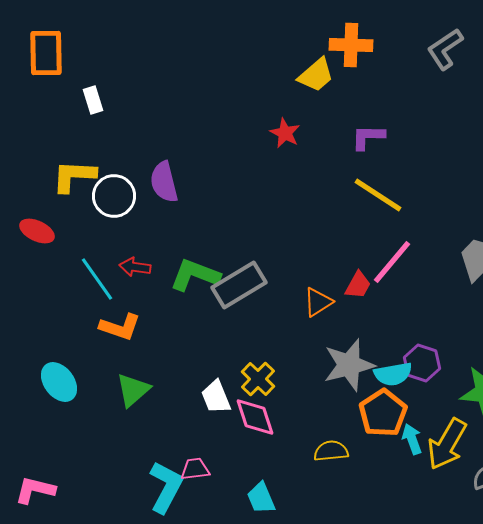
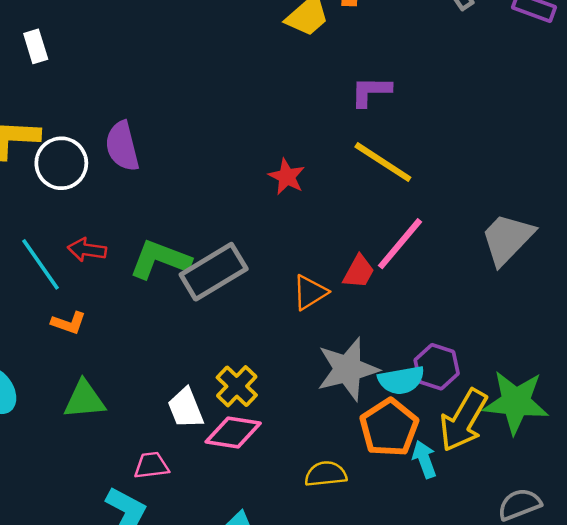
red star: (285, 133) -> (287, 177), moved
orange L-shape: (120, 327) -> (69, 323), size x0.7
green triangle: (133, 390) -> (84, 400), turned 36
pink diamond: (255, 417) -> (233, 433), turned -63
yellow arrow: (447, 444) -> (463, 420), moved
pink trapezoid: (195, 469) -> (151, 465), moved

